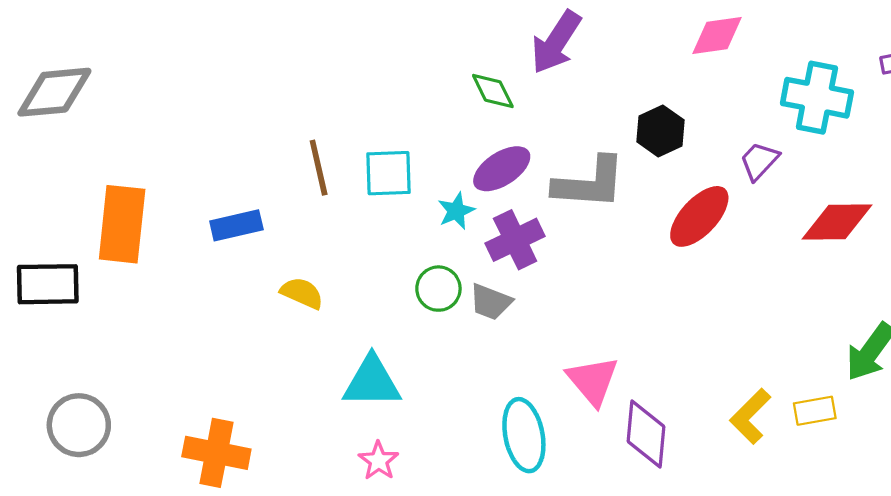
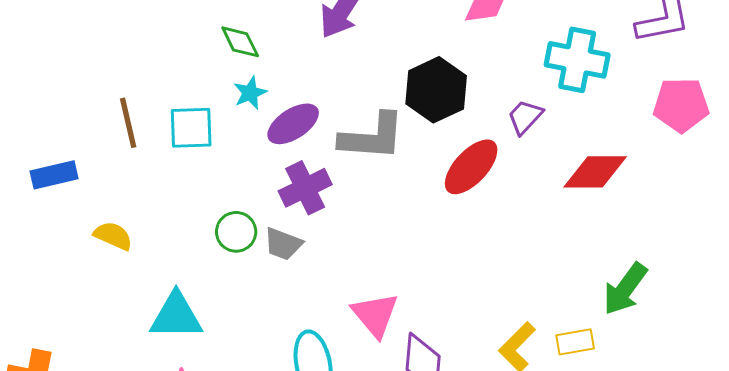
green diamond: (493, 91) -> (240, 42), moved
black hexagon: (660, 131) -> (436, 90), size x1.4
cyan star: (456, 211) -> (250, 93), moved

